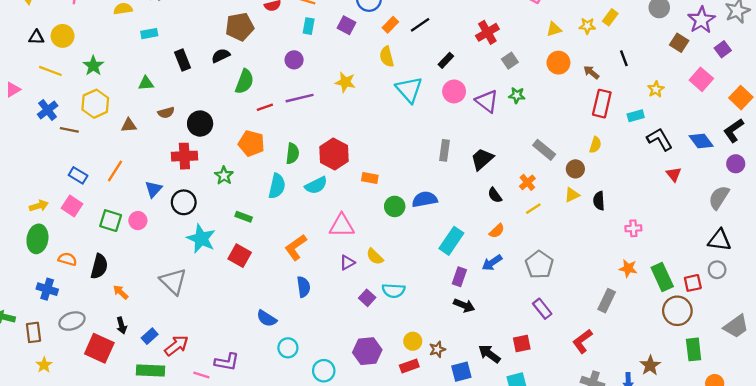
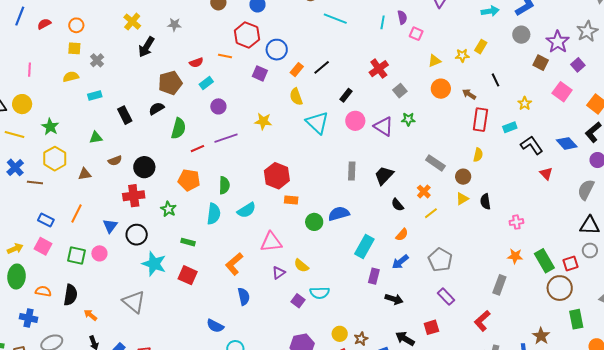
cyan rectangle: (309, 26) -> (206, 83), moved, turned 48
red hexagon: (334, 154) -> (277, 176), moved
black arrow: (464, 305) -> (394, 299), moved

